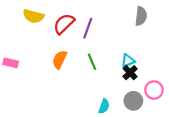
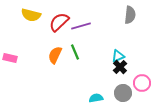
purple line: (88, 28) -> (81, 26), turned 54
green line: (92, 62) -> (75, 52), moved
cyan semicircle: (104, 106) -> (96, 98), turned -120

